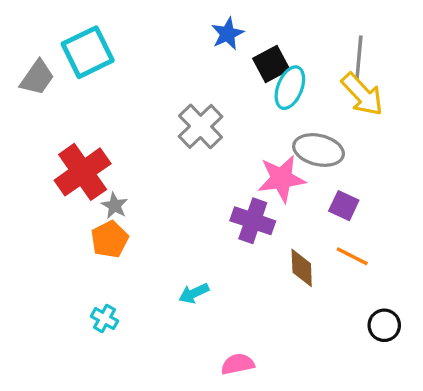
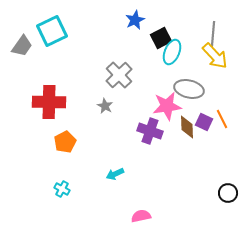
red cross: (83, 172) -> (49, 102), turned 36
gray star: (115, 206) -> (105, 106), moved
orange line: (352, 256) -> (222, 119), moved, turned 36
brown diamond: (302, 268) -> (187, 127), moved

